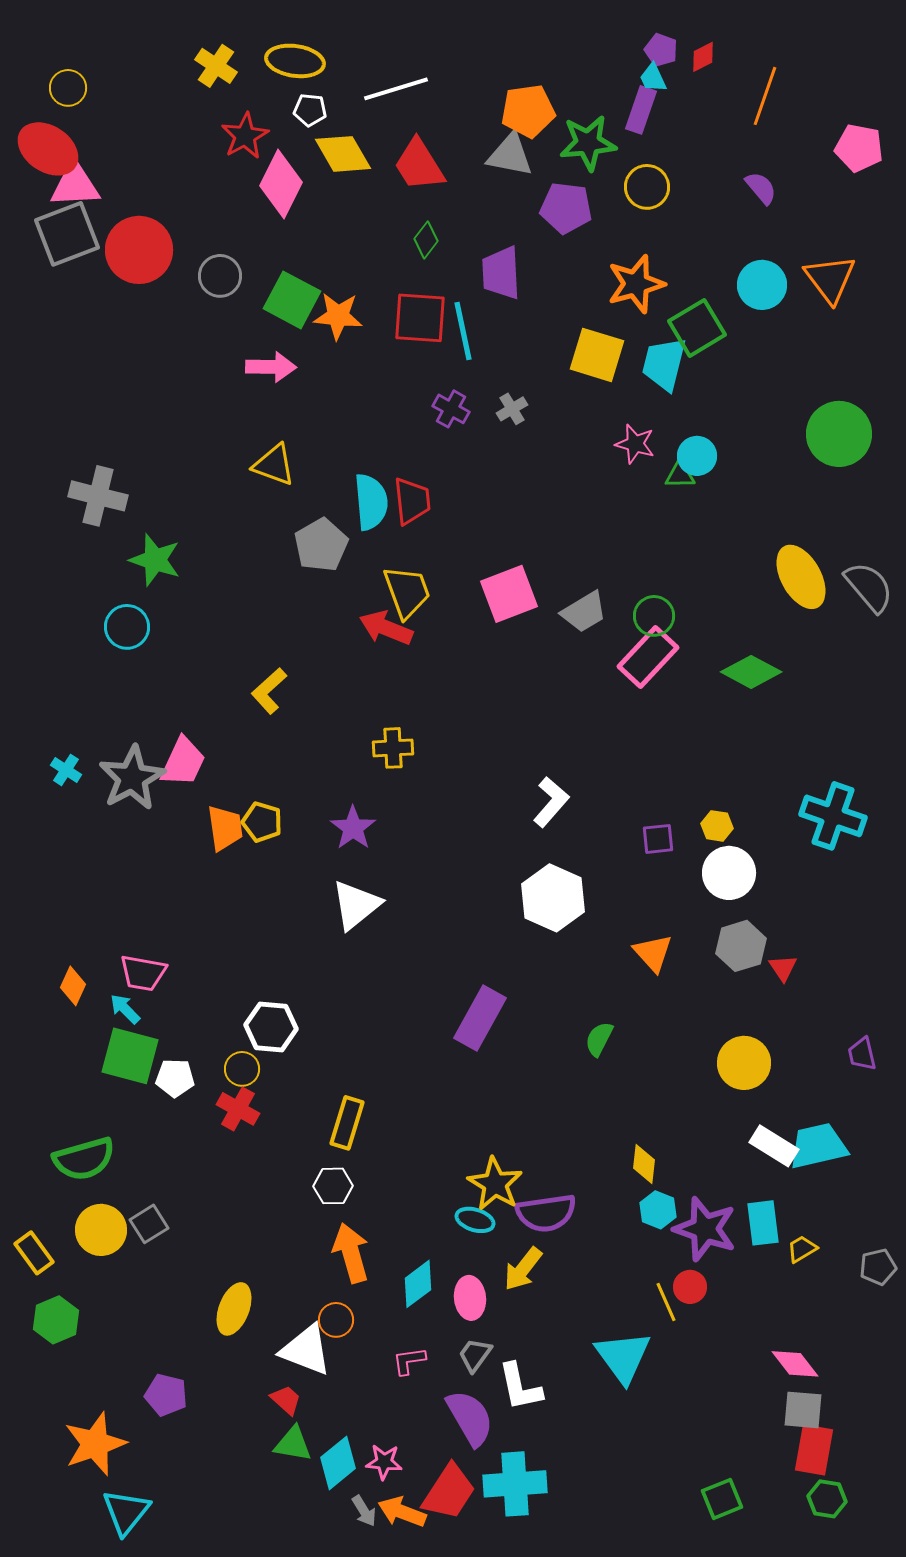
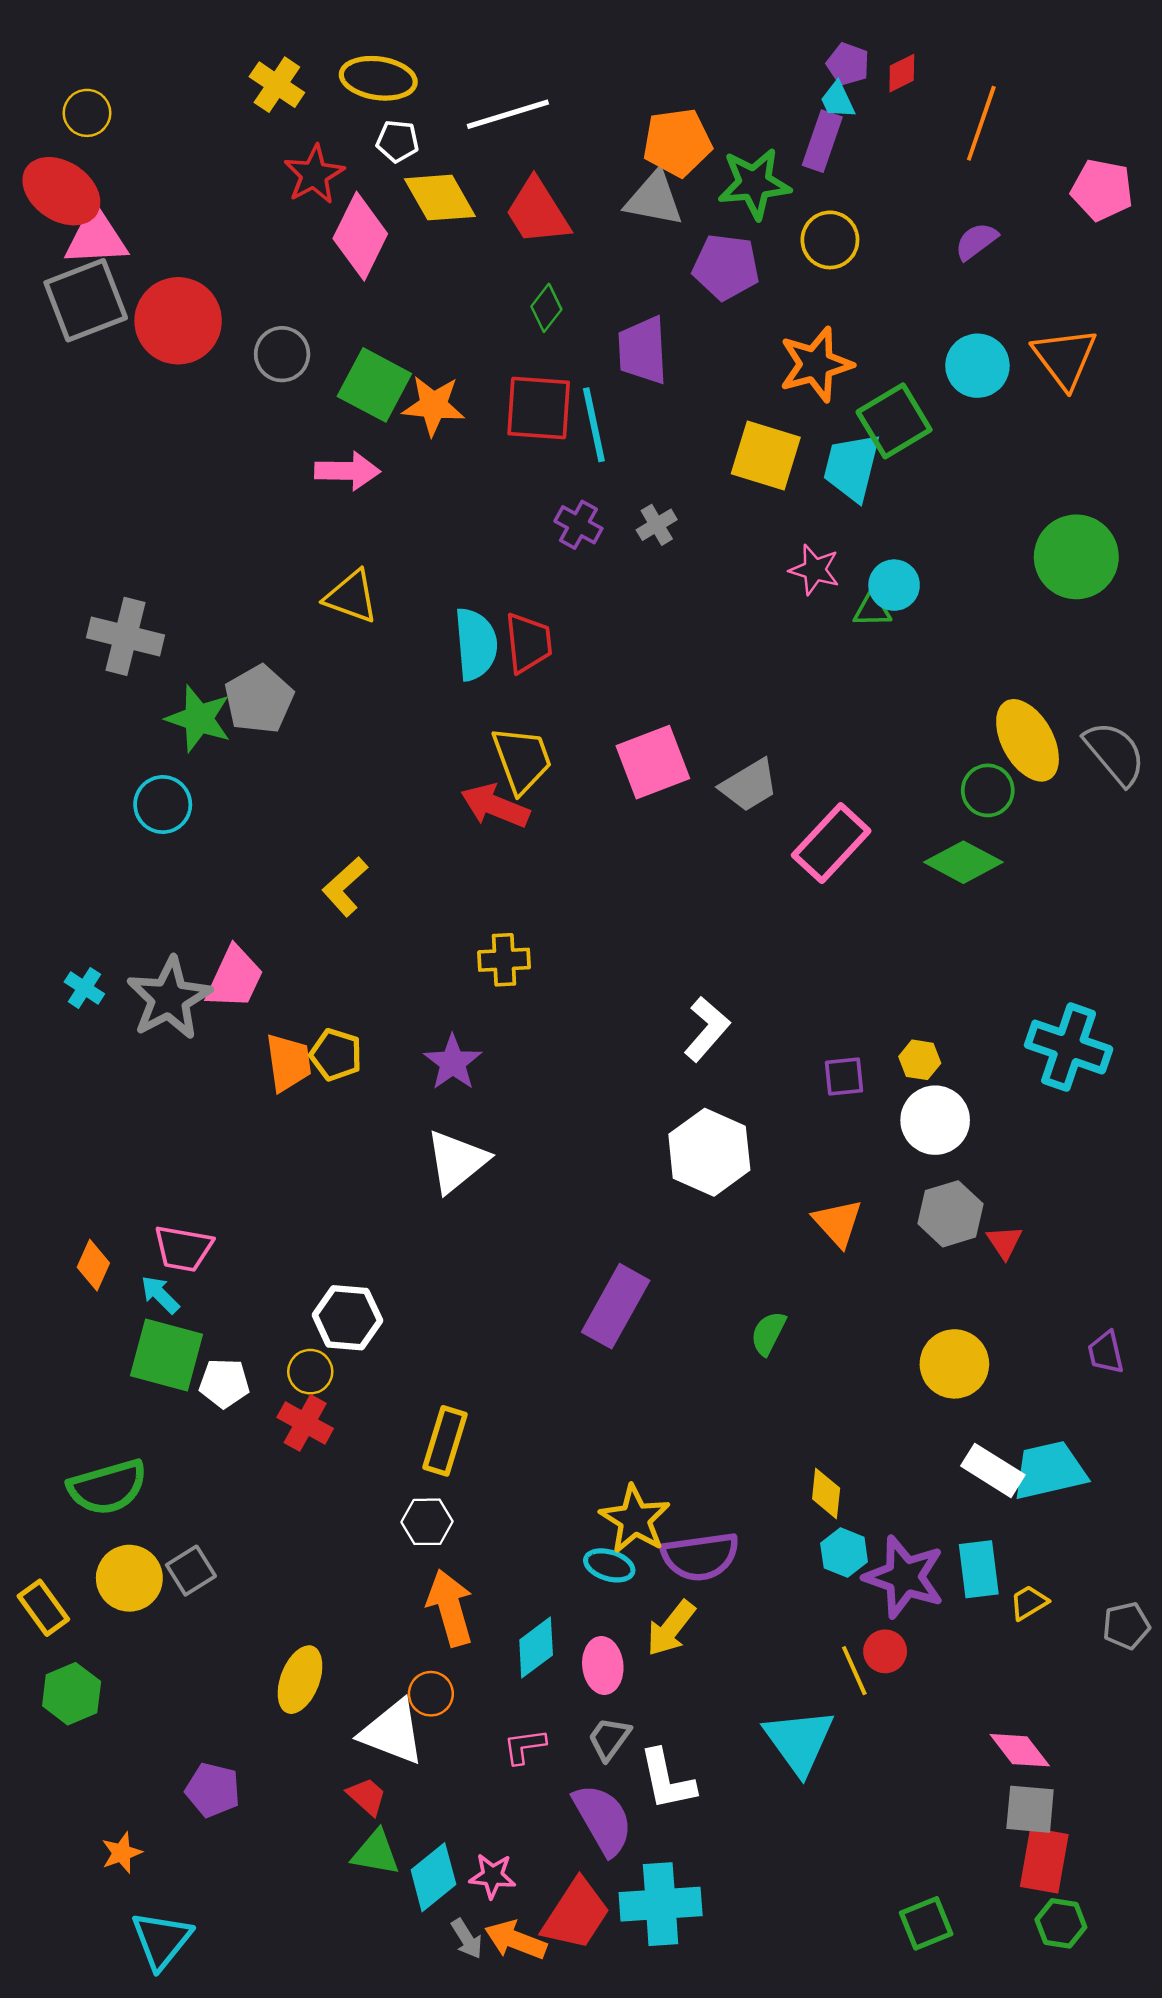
purple semicircle: (761, 188) -> (976, 241), turned -87
gray pentagon: (321, 545) -> (259, 699), moved
green circle: (654, 616) -> (988, 790), moved
orange star: (95, 1444) -> (122, 1853), size x0.5

